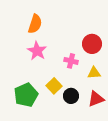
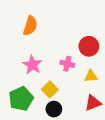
pink star: (37, 51) -> (32, 65), moved
black circle: (71, 96) -> (54, 109), moved

